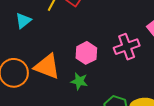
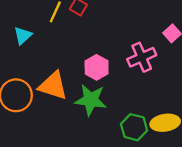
green star: (79, 81) -> (91, 100), size x1.6

